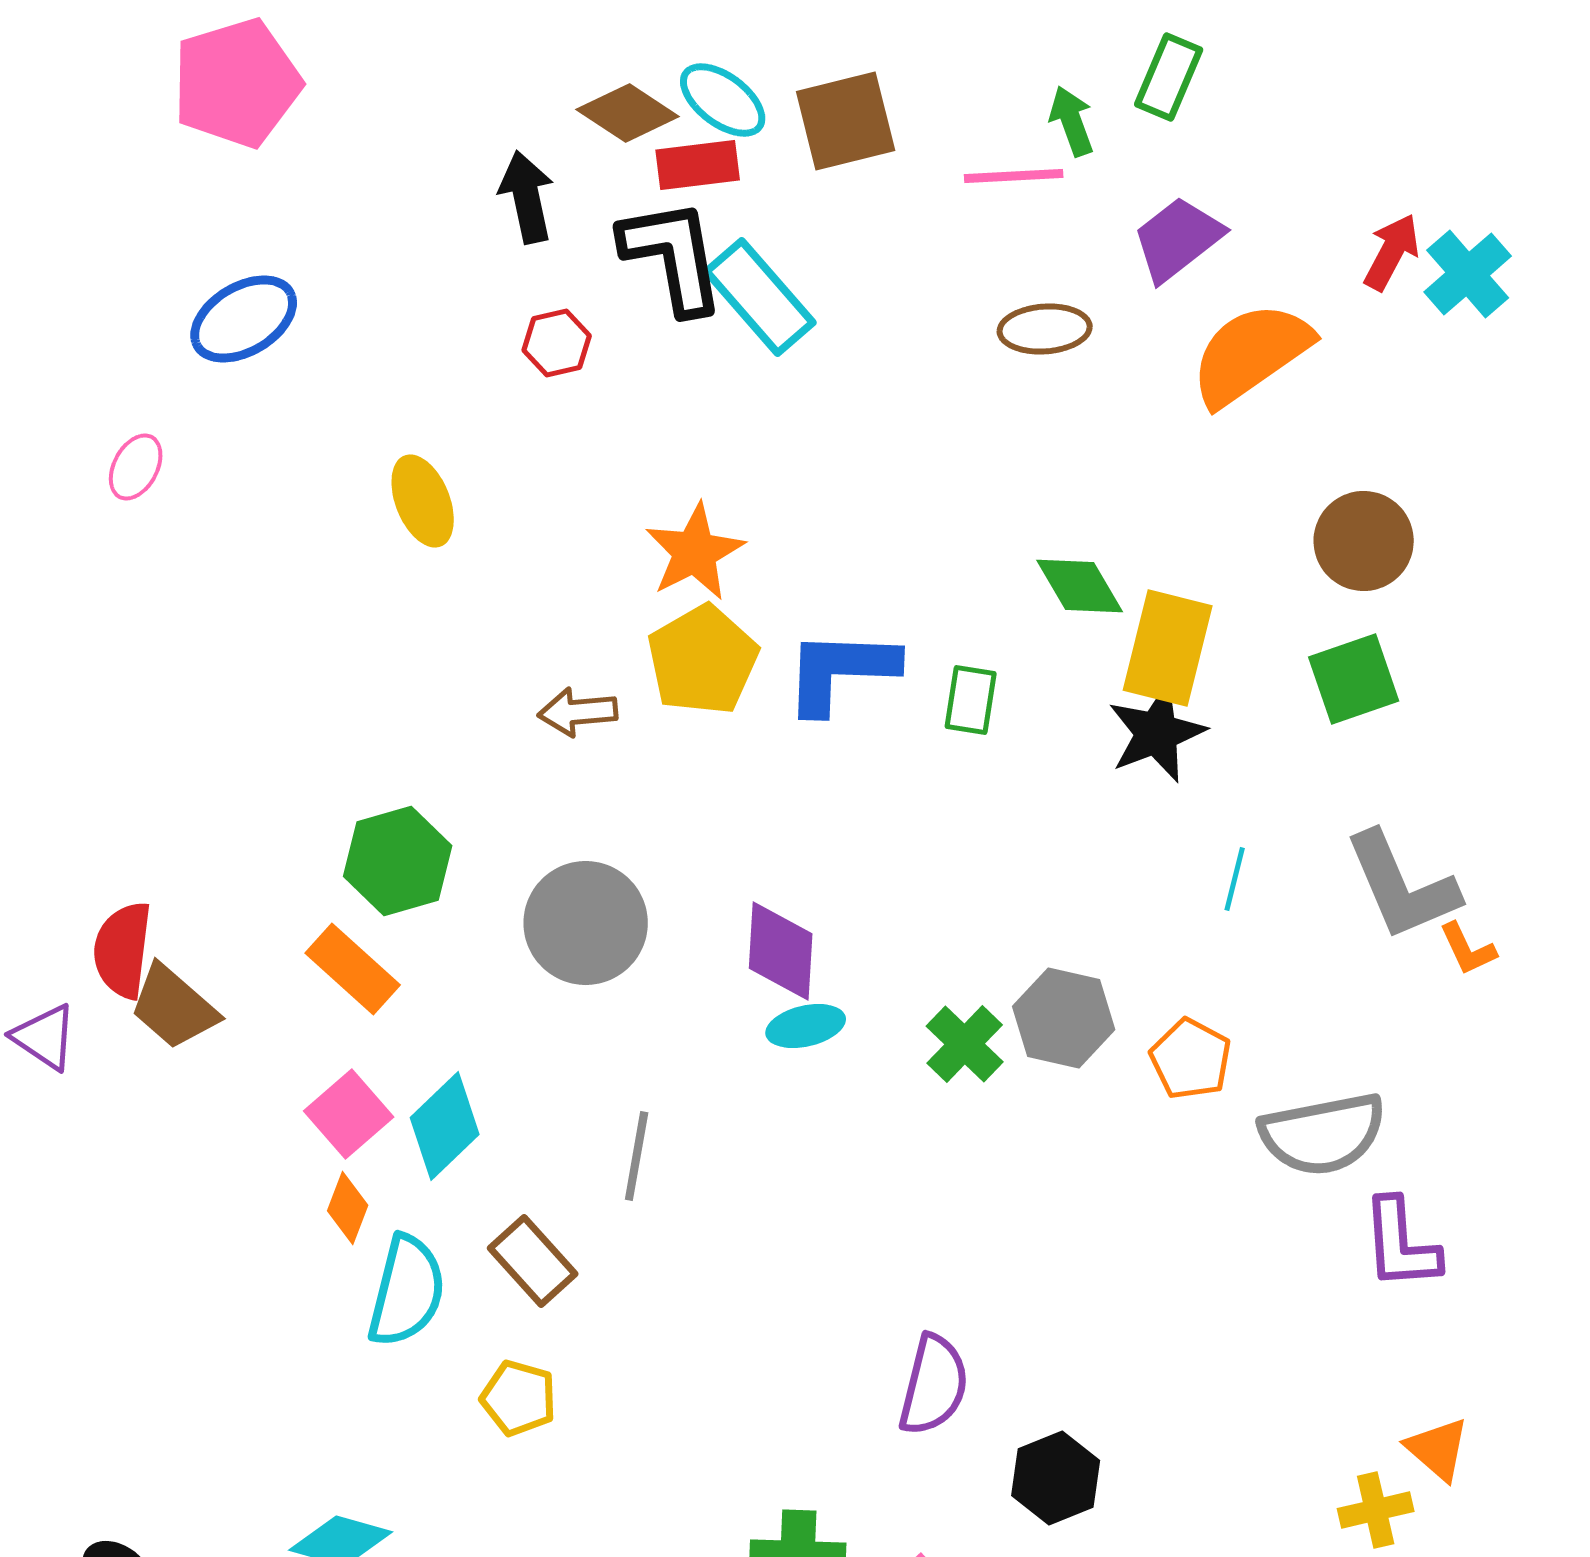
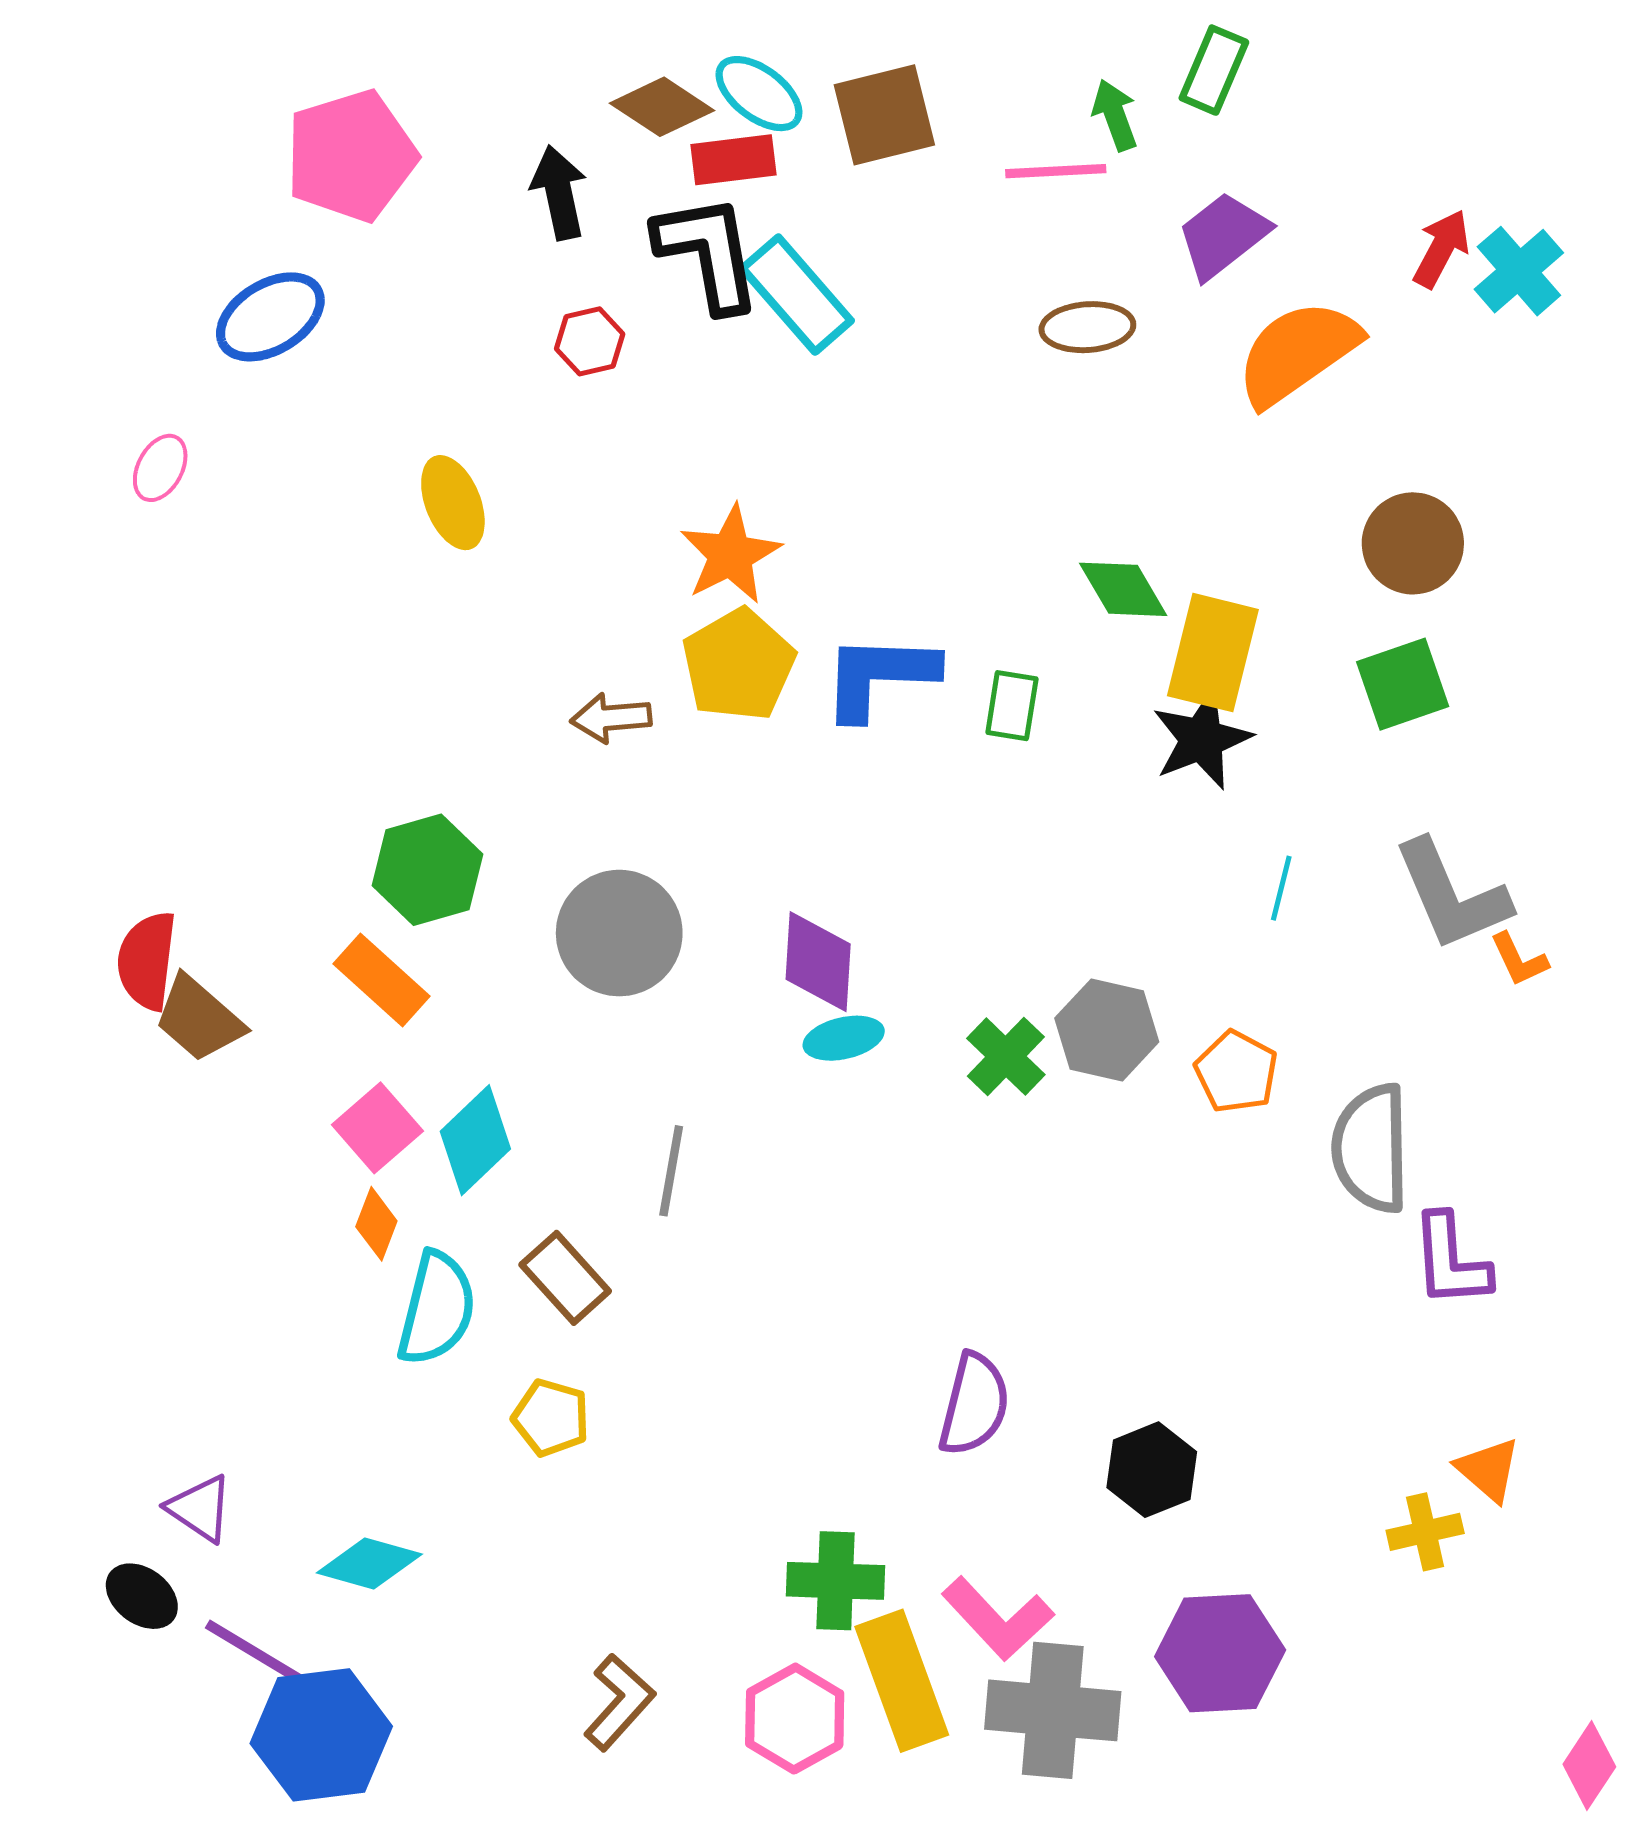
pink pentagon: (237, 83) -> (351, 156), moved
purple triangle: (45, 1037) -> (200, 1508), moved
gray semicircle: (1323, 1134) -> (1371, 1148), turned 100
black hexagon: (1056, 1478) -> (1152, 1470), moved

